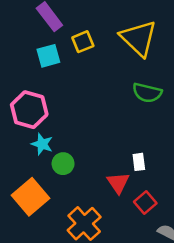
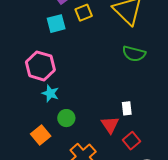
green circle: (63, 164) -> (66, 118), moved
orange square: (31, 197) -> (41, 135), size x0.7

